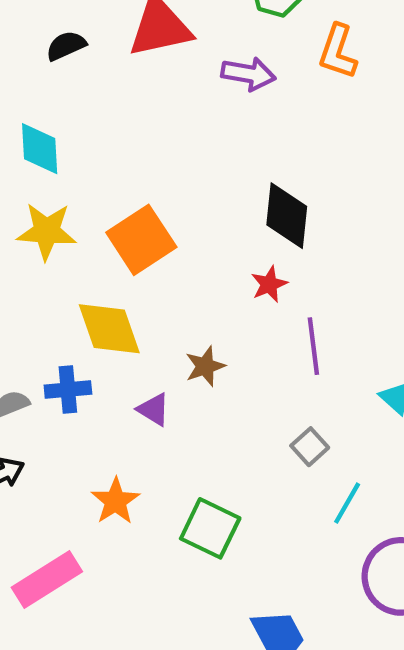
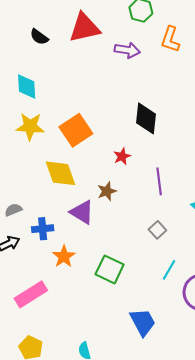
black semicircle: (66, 46) -> (39, 37), turned -120
red star: (269, 284) -> (122, 156), moved
blue cross: (68, 390) -> (43, 229), moved
purple triangle: (153, 409) -> (82, 212), size x1.5
cyan line: (347, 503) -> (169, 270), moved

